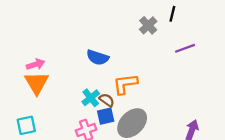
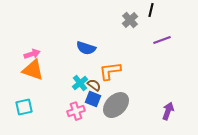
orange triangle: (37, 83) -> (33, 70), turned -40
blue square: (106, 116) -> (93, 99), turned 35

